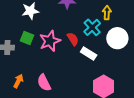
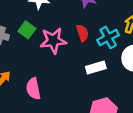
red semicircle: (73, 39) -> (82, 33), moved
white rectangle: (89, 53) -> (96, 68), turned -63

